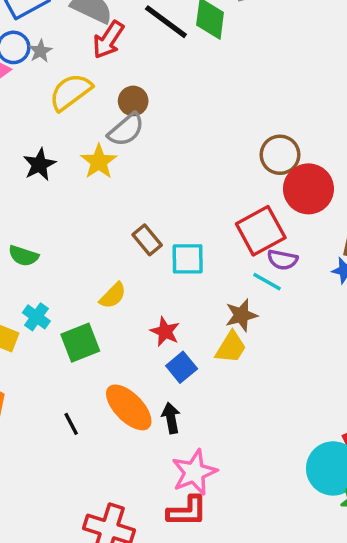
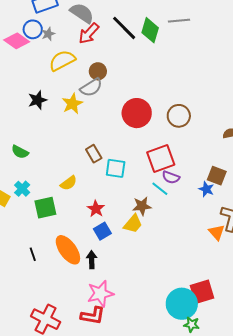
red circle: (308, 189) -> (137, 113), moved

